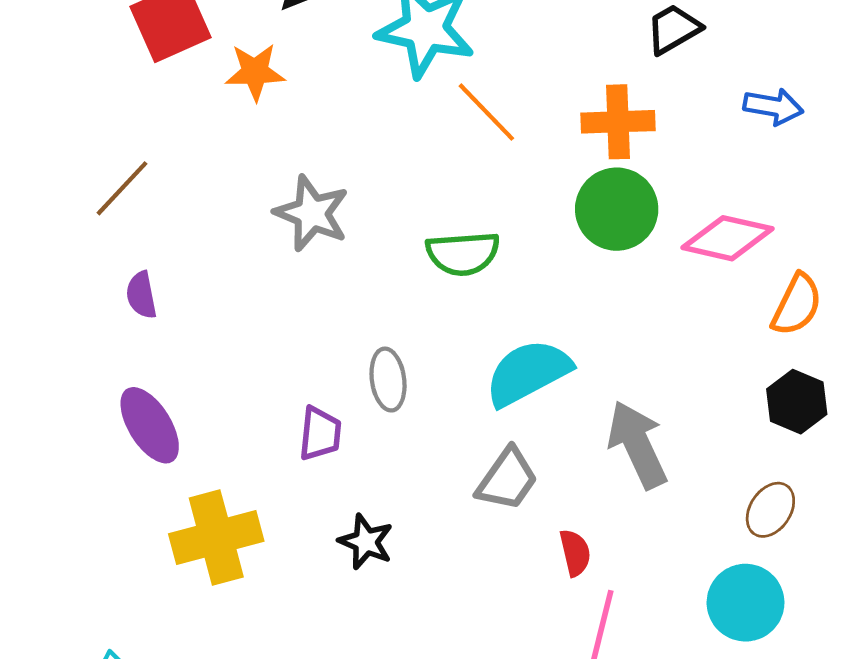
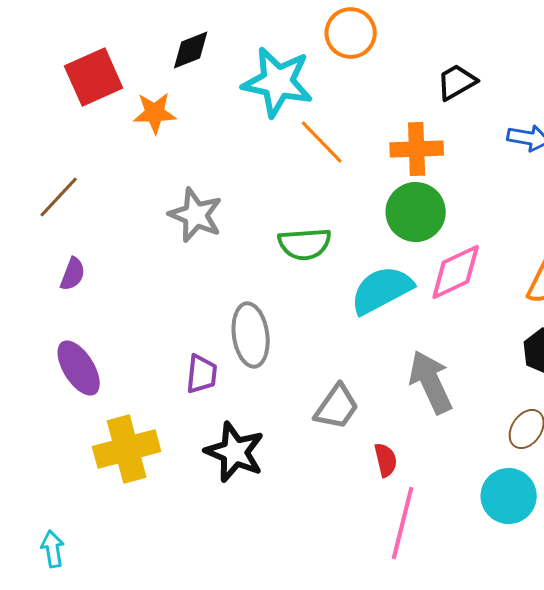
pink diamond: (727, 238) -> (456, 272), moved, turned -38
purple semicircle: (141, 295) -> (73, 274), turned -148
cyan semicircle: (528, 373) -> (382, 290), moved
gray ellipse: (388, 380) -> (251, 335), size x1.4
black star: (366, 542) -> (235, 452), size x1.5

